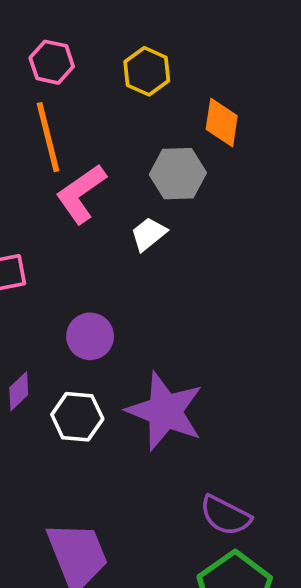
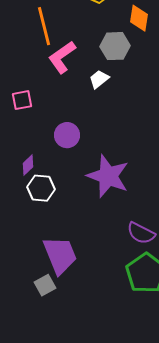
white hexagon: (77, 417) -> (41, 188), moved

